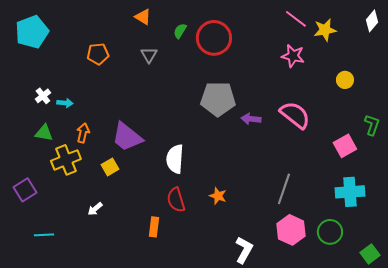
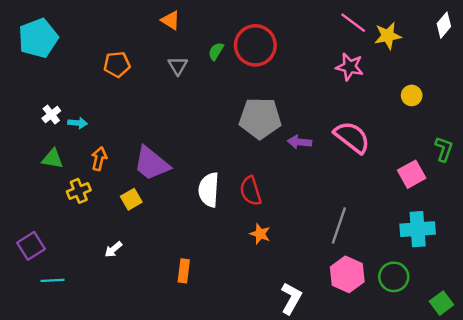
green semicircle: (180, 31) -> (216, 51), moved
yellow cross: (66, 160) -> (79, 191), size x0.7
purple square: (25, 190) -> (31, 246), moved
red semicircle: (176, 200) -> (251, 191), moved

